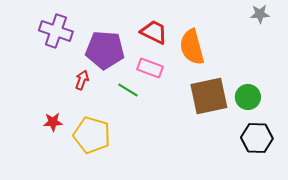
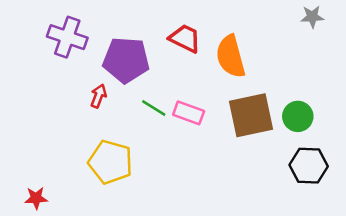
pink rectangle: (150, 68) -> (189, 113), moved
red star: (53, 122) -> (36, 198), moved

